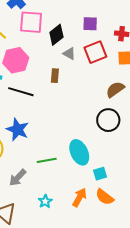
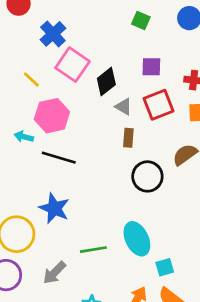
pink square: (31, 22) -> (72, 65), turned 30
brown rectangle: (55, 76) -> (128, 138), moved
black circle: (108, 120) -> (147, 176), moved

